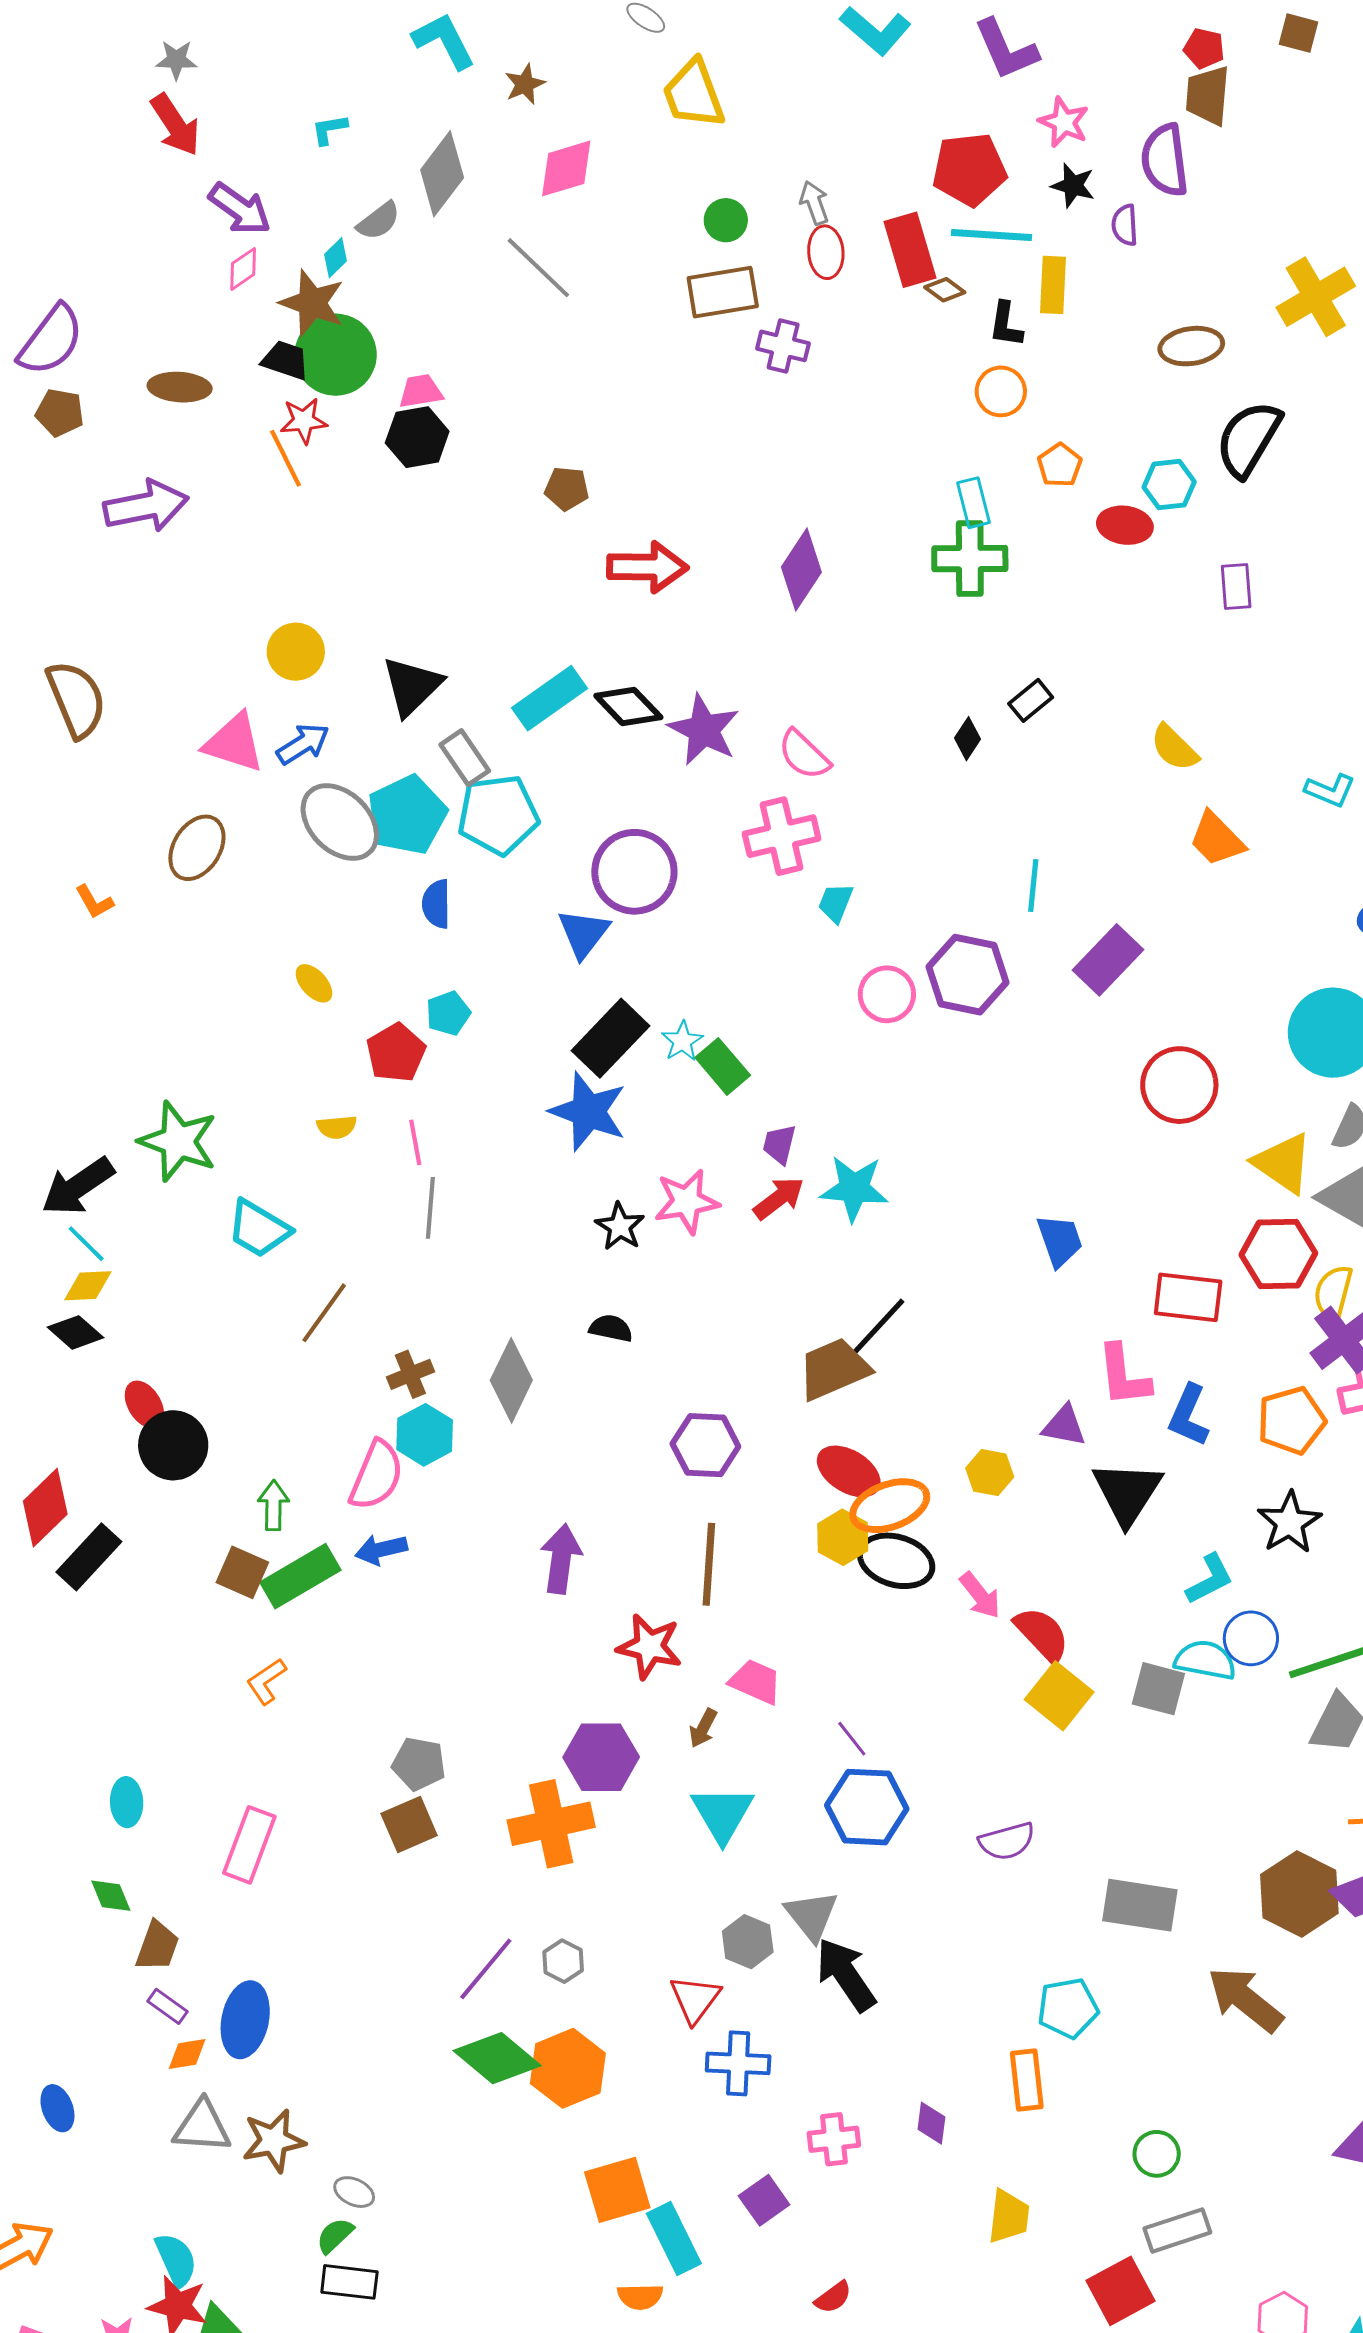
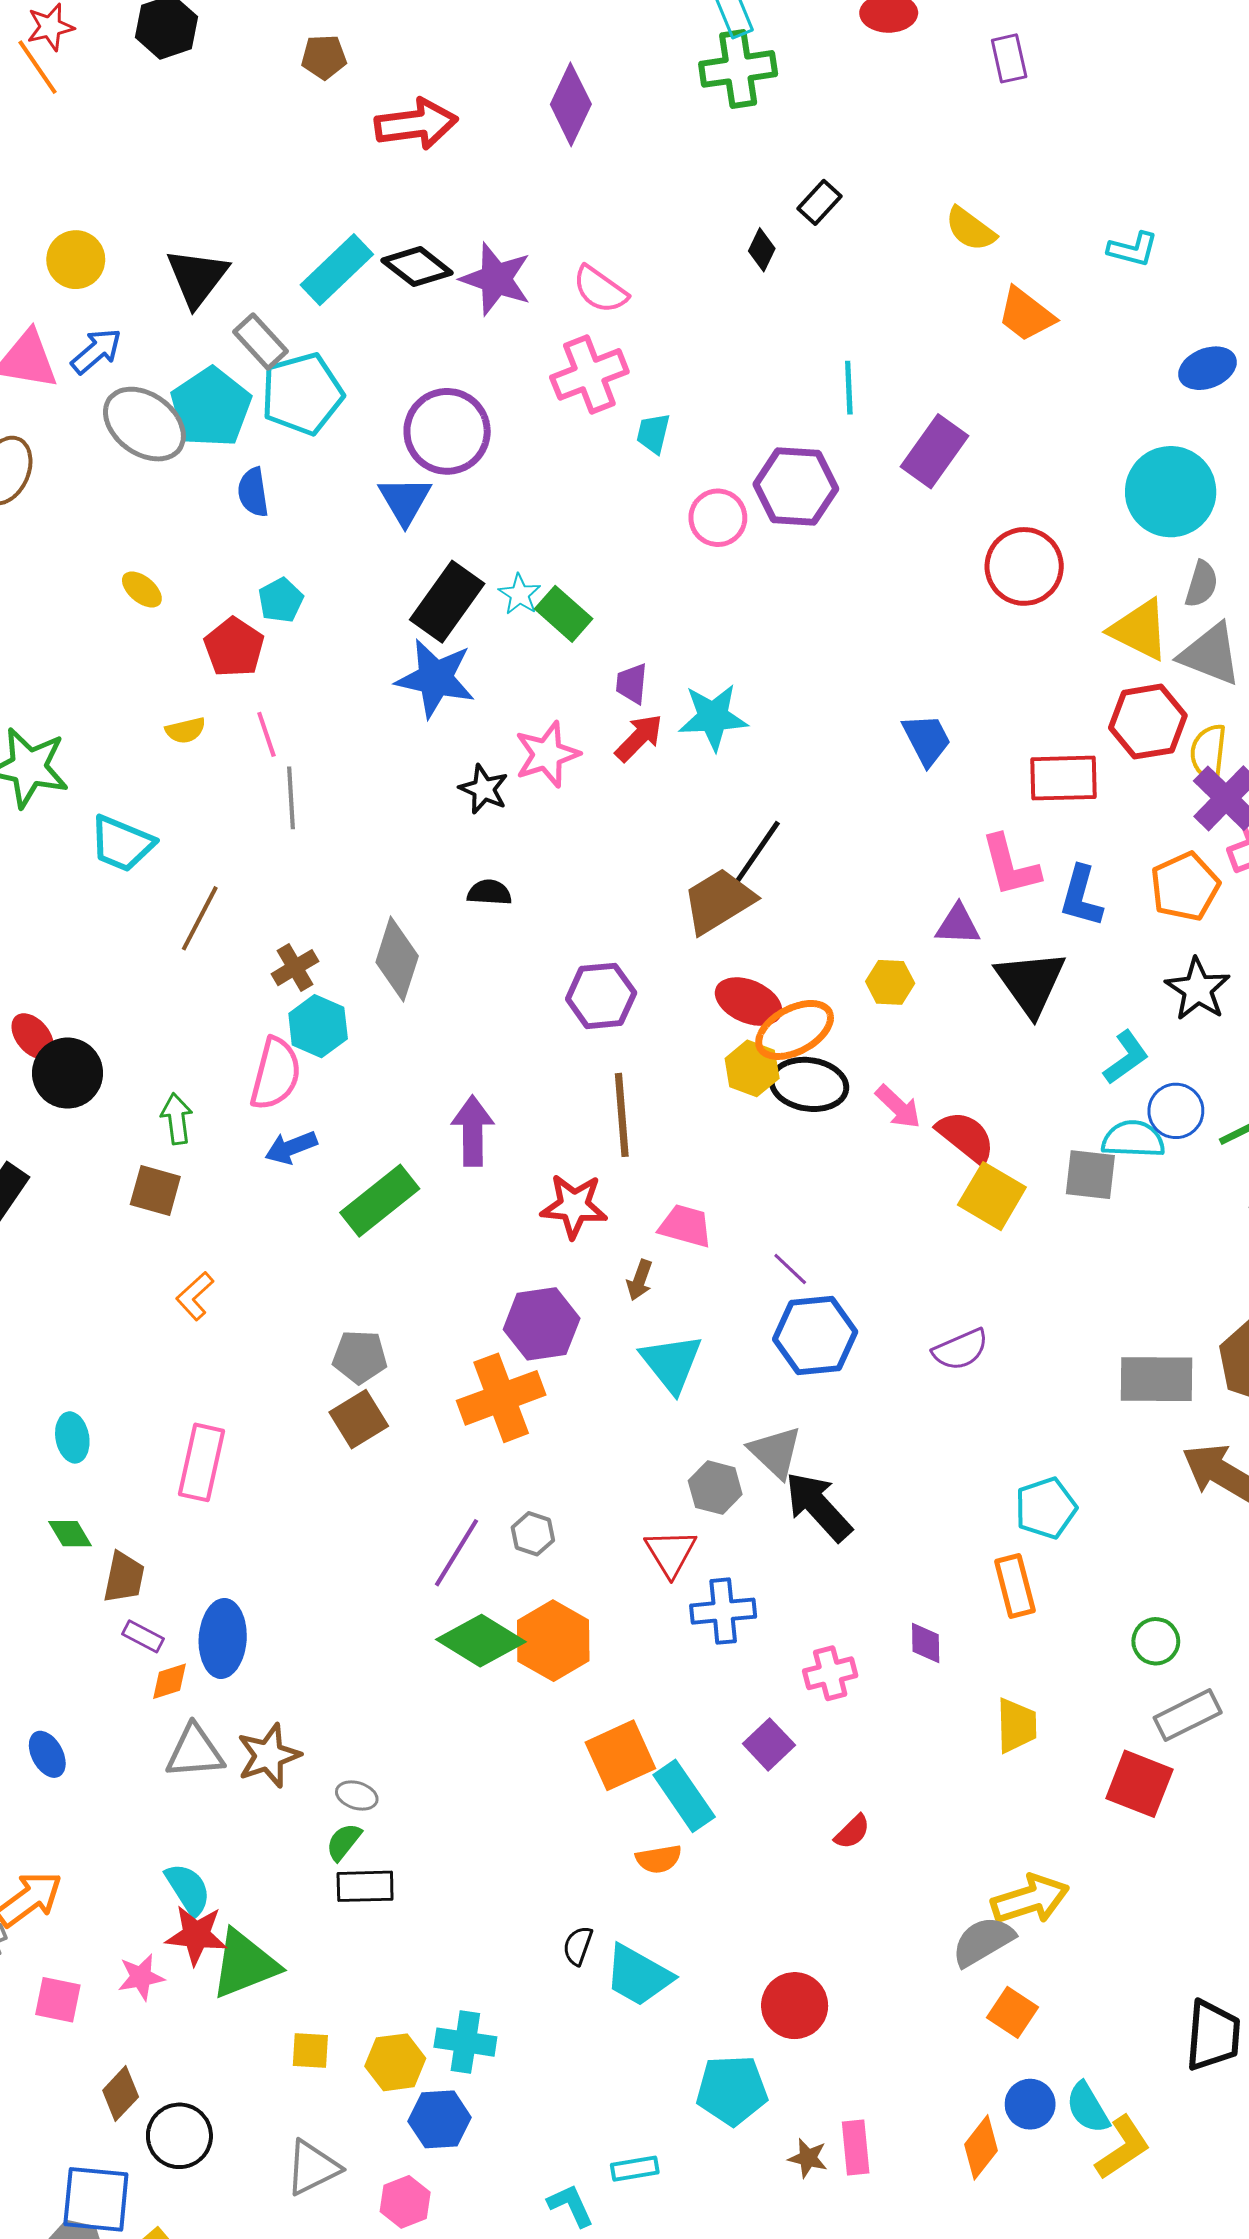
green rectangle: (300, 1576) -> (380, 1201), moved
gray rectangle: (1140, 1905) -> (1157, 1379), moved
red square: (1121, 2291) -> (1139, 1784), turned -32

